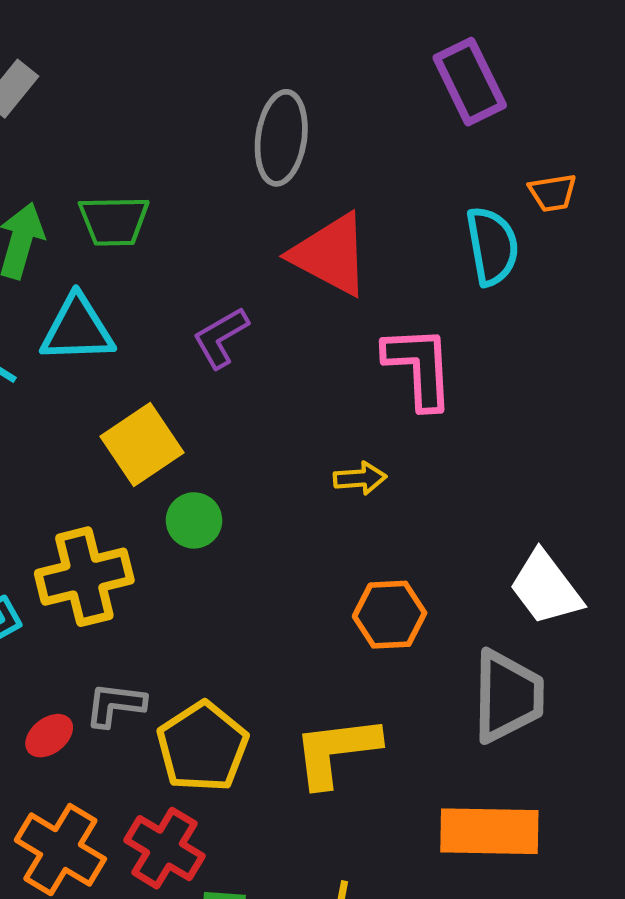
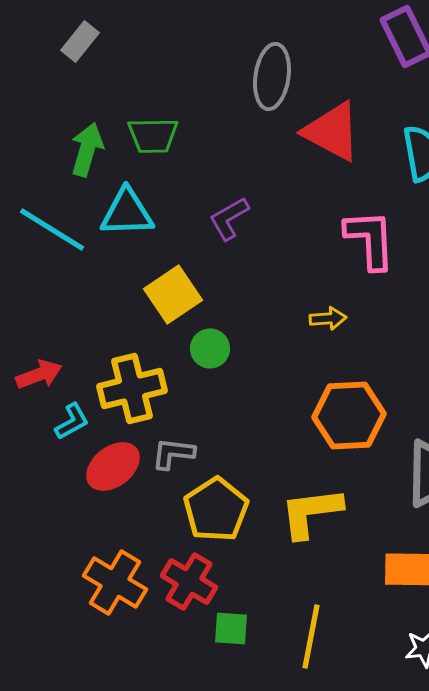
red triangle: (330, 255) -> (332, 132), moved
orange hexagon: (390, 615) -> (349, 416), size x1.4
gray L-shape: (115, 705) -> (173, 454), moved
red ellipse: (49, 736) -> (113, 466), moved, size x1.6

